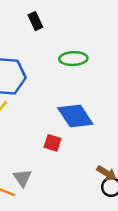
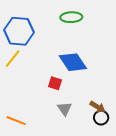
gray triangle: (22, 178) -> (65, 109), moved

